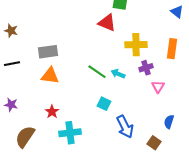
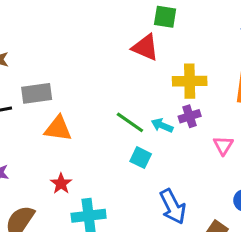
gray rectangle: (48, 52) -> (37, 93), moved
purple cross: (146, 68) -> (190, 116), moved
cyan square: (104, 104) -> (141, 158), moved

